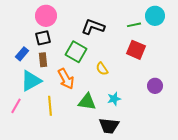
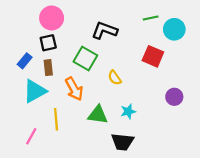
cyan circle: (155, 16) -> (174, 29), moved
green line: (134, 25) -> (151, 18), moved
pink line: (16, 106) -> (31, 136), moved

